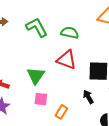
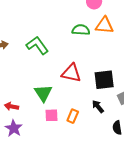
green semicircle: (70, 33) -> (81, 30), moved
orange rectangle: (61, 112) -> (73, 116), moved

